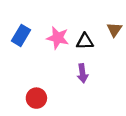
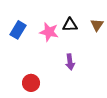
black triangle: (85, 41) -> (70, 25), moved

